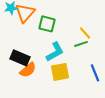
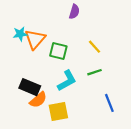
yellow line: (85, 33) -> (94, 47), moved
yellow square: (60, 72) -> (58, 111), moved

